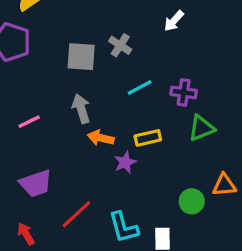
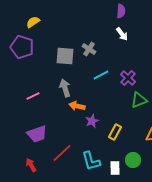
white arrow: (174, 21) -> (122, 34), turned -80
purple cross: (184, 92) -> (128, 78), turned 35
yellow rectangle: (148, 138) -> (115, 132), moved, turned -49
green circle: (192, 201) -> (133, 160), moved

